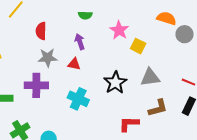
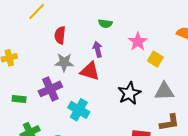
red triangle: (74, 64) -> (90, 71), size x1.5
purple cross: (36, 85) -> (50, 89), turned -30
cyan cross: (78, 99) -> (79, 110), moved

